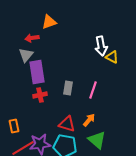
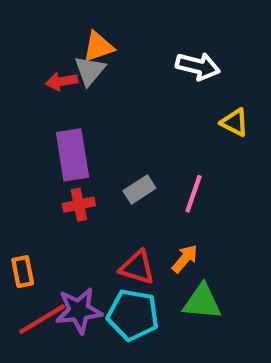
white arrow: (101, 46) -> (198, 66), moved, turned -66
gray triangle: (26, 55) -> (90, 71), moved
gray rectangle: (68, 88) -> (139, 189), turned 48
green triangle: (97, 140) -> (202, 302), turned -36

